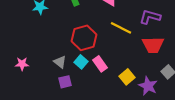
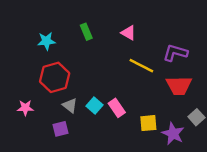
red hexagon: (84, 38) -> (55, 77), moved
yellow square: (127, 77) -> (148, 123), turned 35
purple square: (65, 82) -> (60, 129), moved

